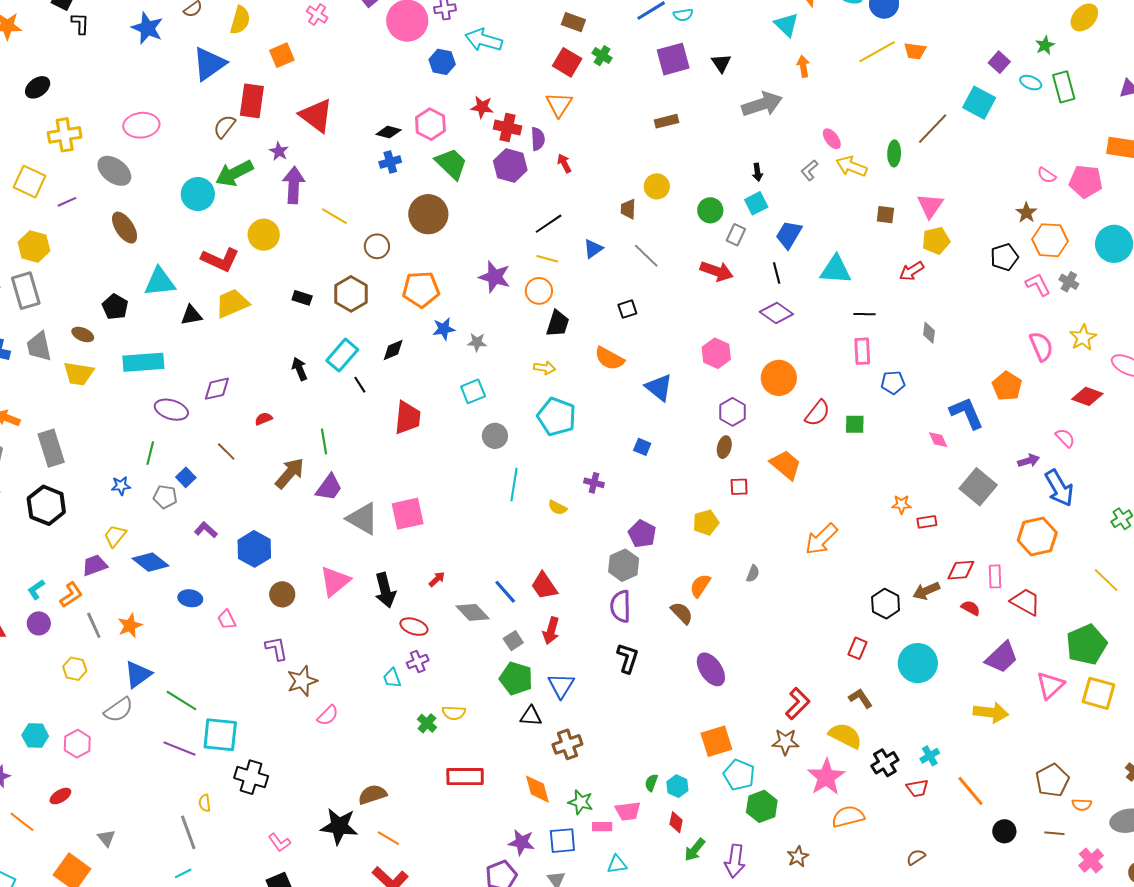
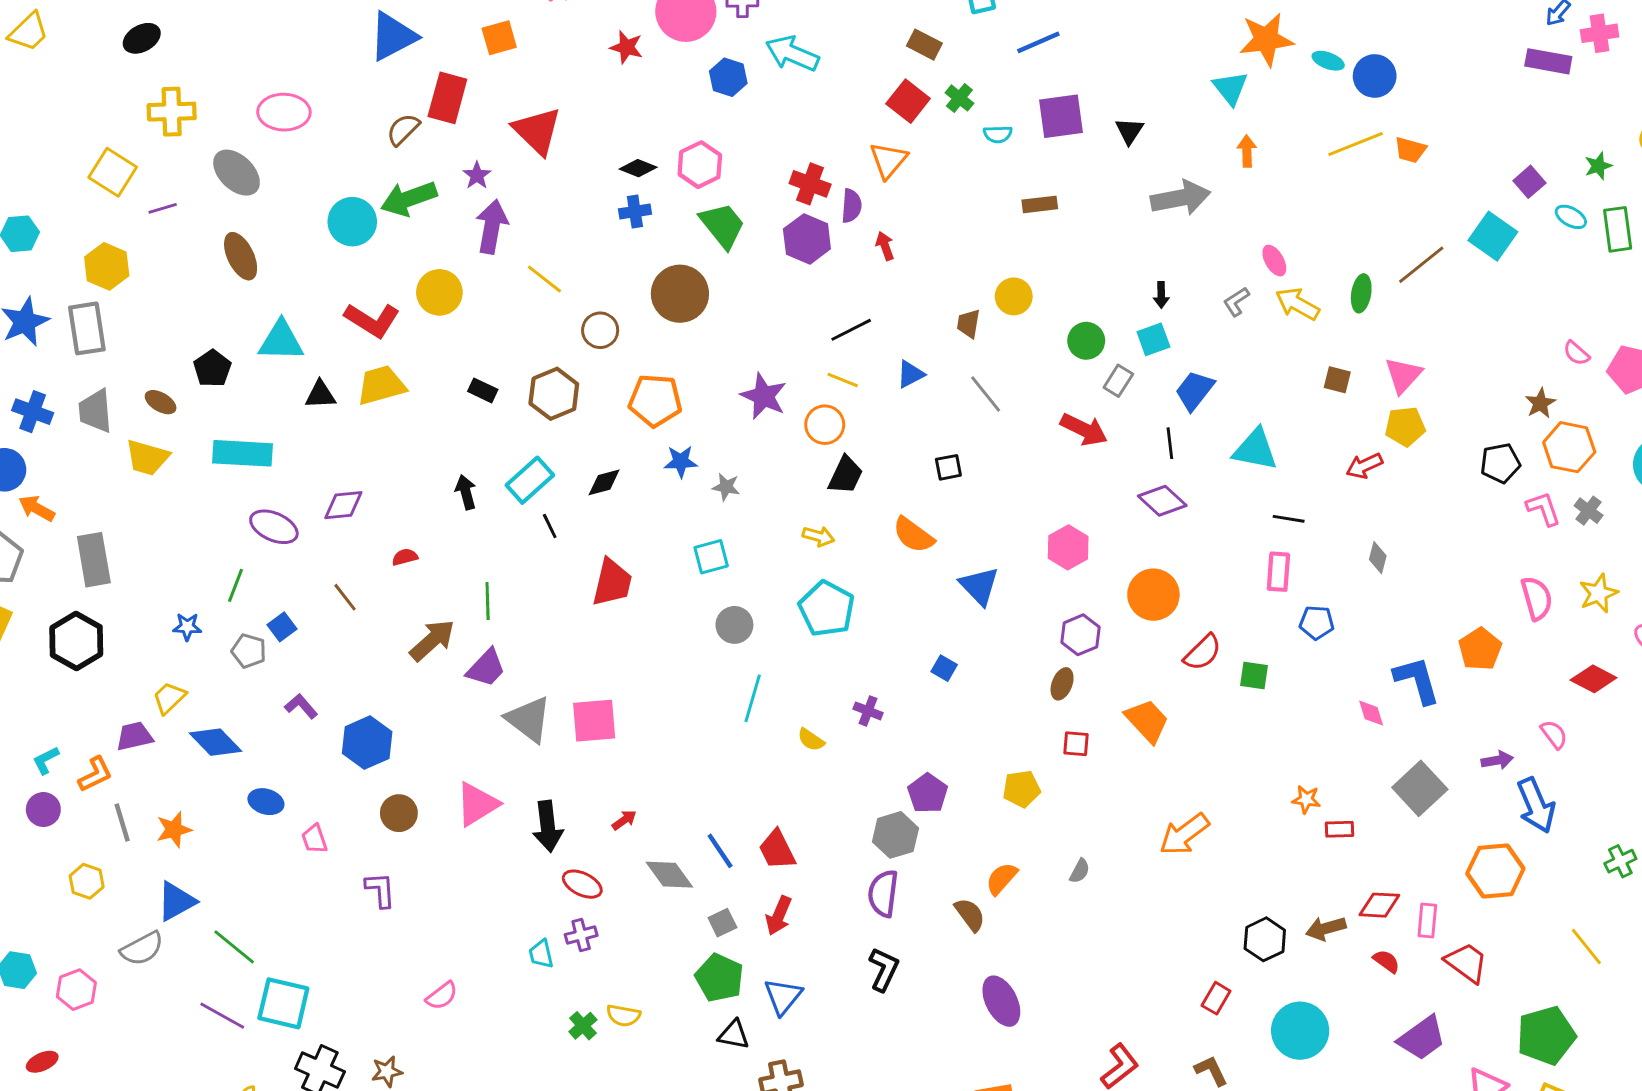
cyan semicircle: (683, 15) -> (998, 134), moved
red star: (482, 107) -> (627, 47), moved
brown star: (302, 681) -> (387, 1071), moved, size x0.7

